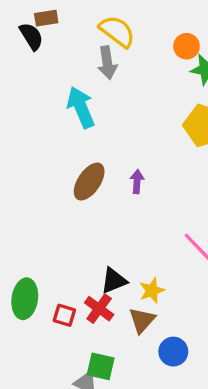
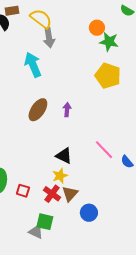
yellow semicircle: (117, 31) -> (41, 19), moved
black triangle: (114, 281) -> (64, 156), moved, turned 48
yellow star: (152, 290) -> (60, 176), moved
red cross: (99, 309) -> (52, 194), moved

